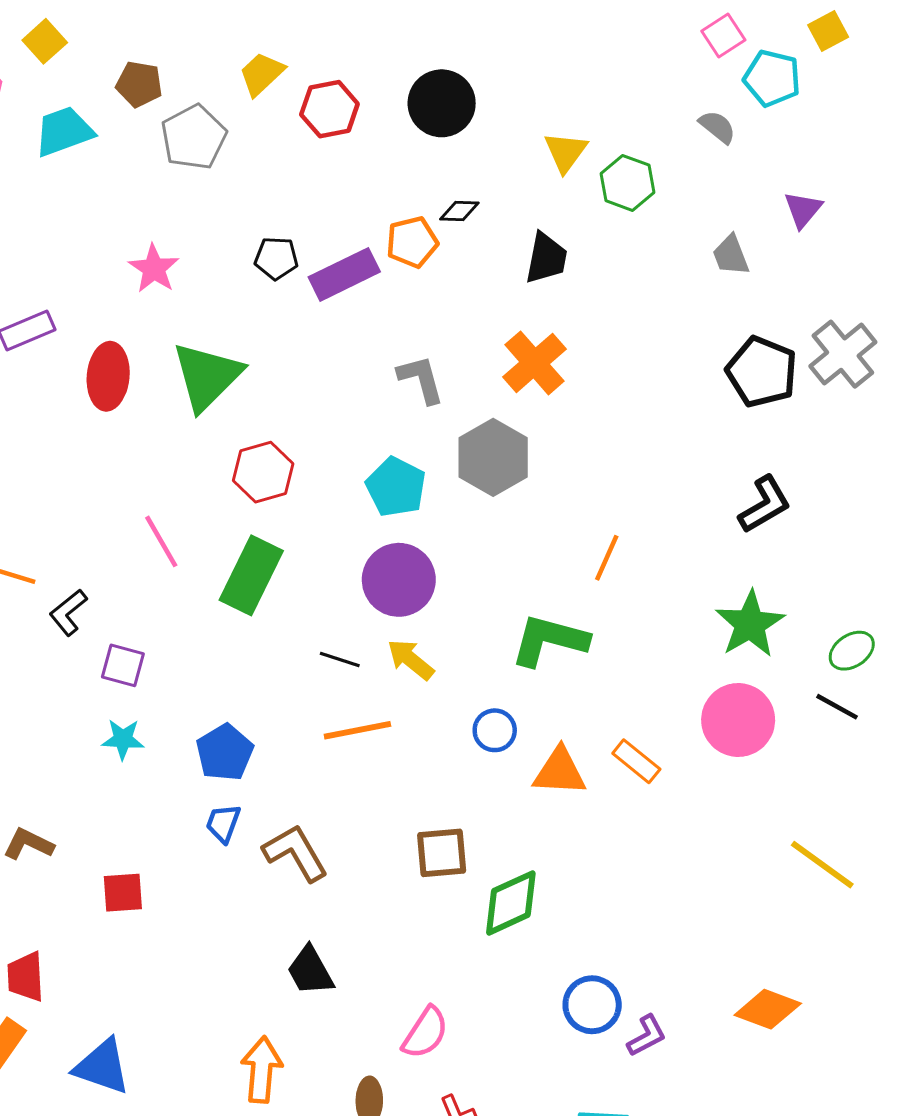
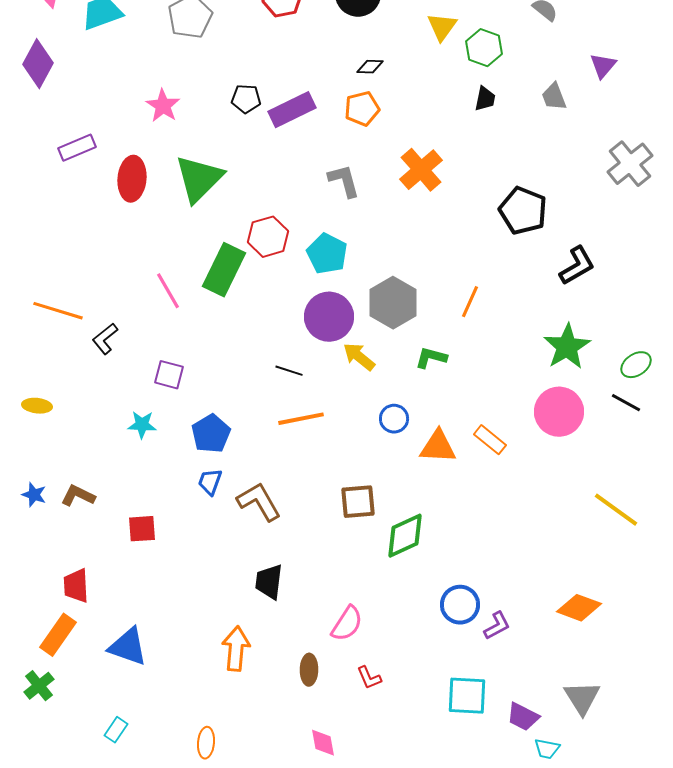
orange pentagon: (412, 242) -> (362, 109), moved
black trapezoid: (546, 258) -> (485, 99), moved, size x0.7
black pentagon: (762, 372) -> (523, 211), moved
gray hexagon: (493, 457) -> (393, 303), moved
red hexagon: (263, 472) -> (268, 237), moved
green rectangle: (251, 575) -> (224, 270), moved
green L-shape: (549, 640) -> (431, 358), size x0.6
yellow arrow: (411, 660) -> (359, 357), moved
purple square: (123, 665) -> (169, 375), moved
black trapezoid: (310, 971) -> (269, 582), turned 36

